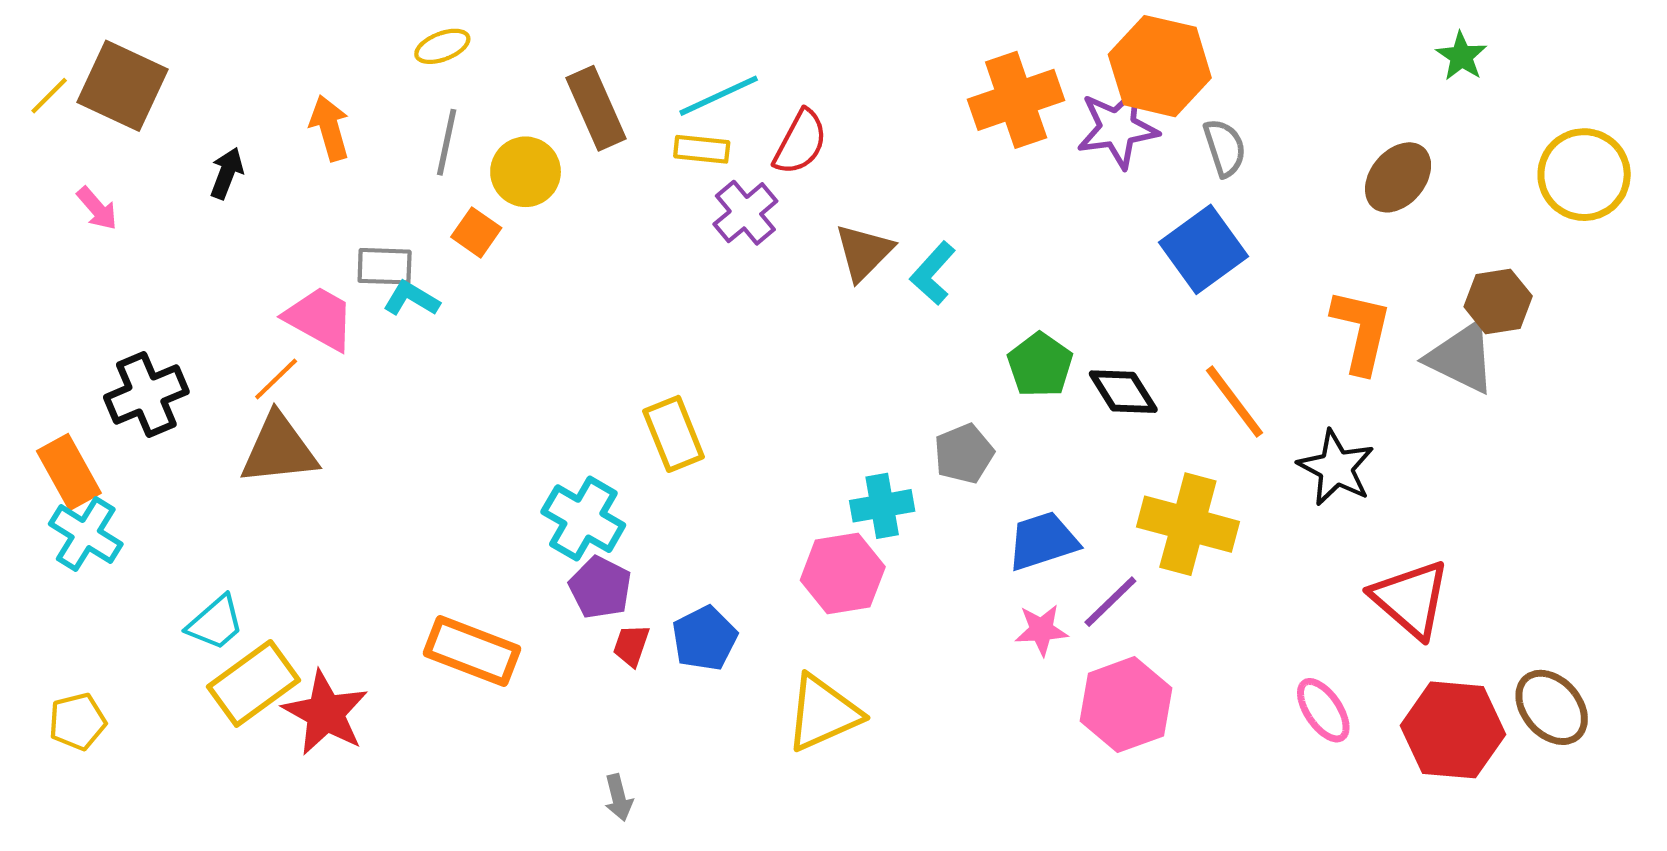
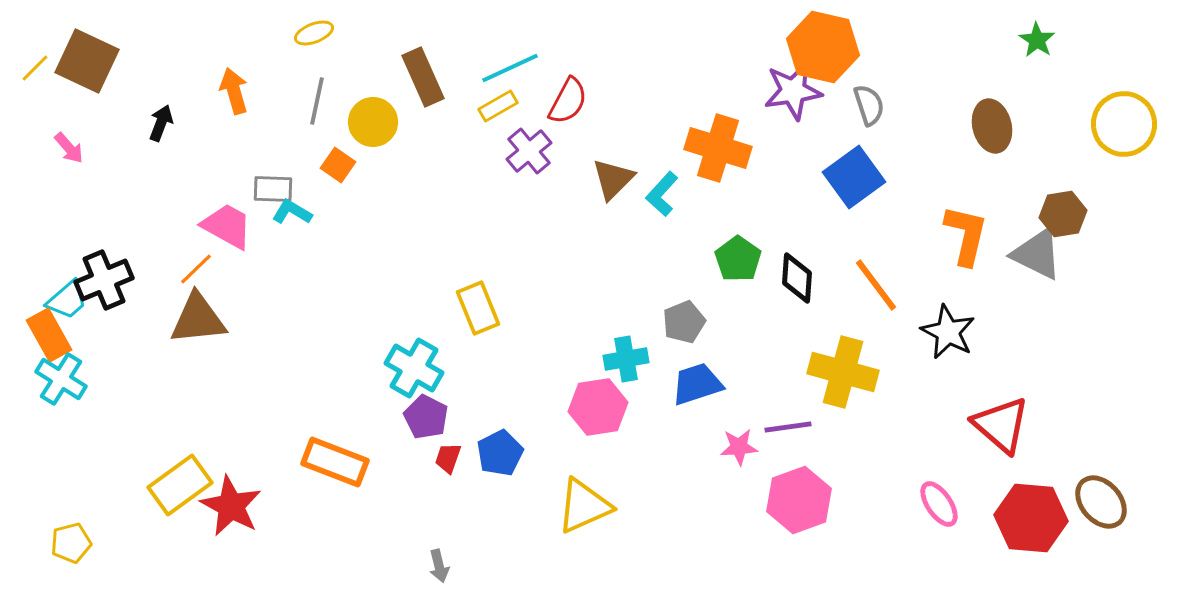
orange cross: (1016, 100) -> (718, 148), moved, turned 36
yellow rectangle: (702, 149) -> (498, 106), turned -36
brown ellipse: (1398, 177) -> (992, 126), turned -54
black diamond: (1123, 392) -> (797, 278), turned 36
blue trapezoid: (1043, 541) -> (697, 384), moved
purple line: (1110, 602) -> (788, 427), turned 36
cyan trapezoid: (215, 623) -> (67, 300), moved
yellow pentagon: (77, 721) -> (71, 543), moved

